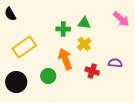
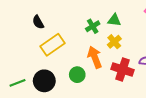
black semicircle: (10, 14) -> (38, 22), moved
green cross: (63, 29) -> (93, 26), turned -32
red cross: (92, 71) -> (123, 70), size x1.5

